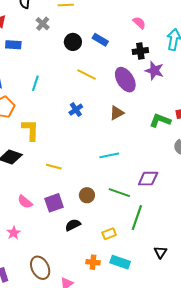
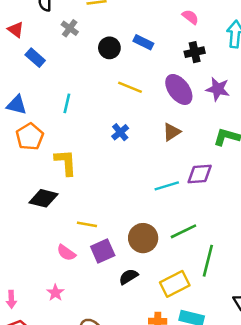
blue rectangle: (13, 45) -> (35, 58), turned 42
purple star: (154, 71) -> (218, 89), moved
yellow line: (54, 167) -> (87, 224), moved
purple diamond: (148, 179) -> (200, 174), moved
green line: (119, 193) -> (183, 231), turned -40
brown circle: (87, 195) -> (143, 238), size x1.5
yellow rectangle: (109, 234) -> (175, 284), size x1.6

